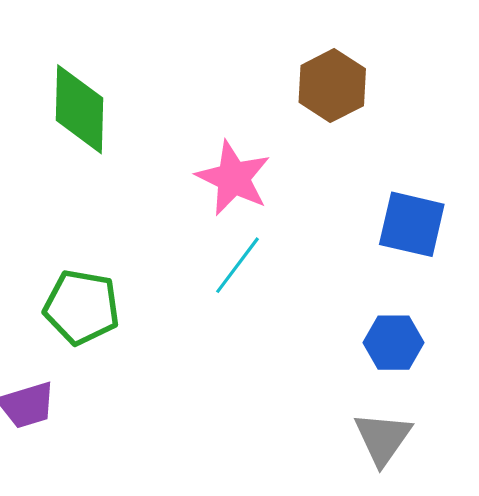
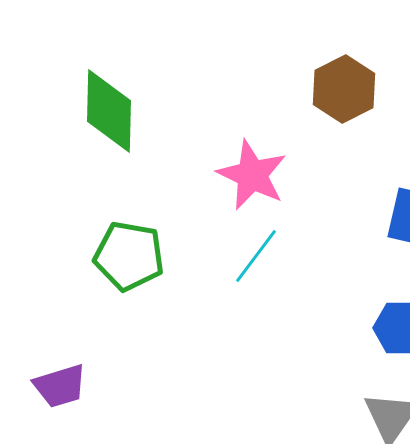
green pentagon: (82, 307) -> (129, 256), moved

